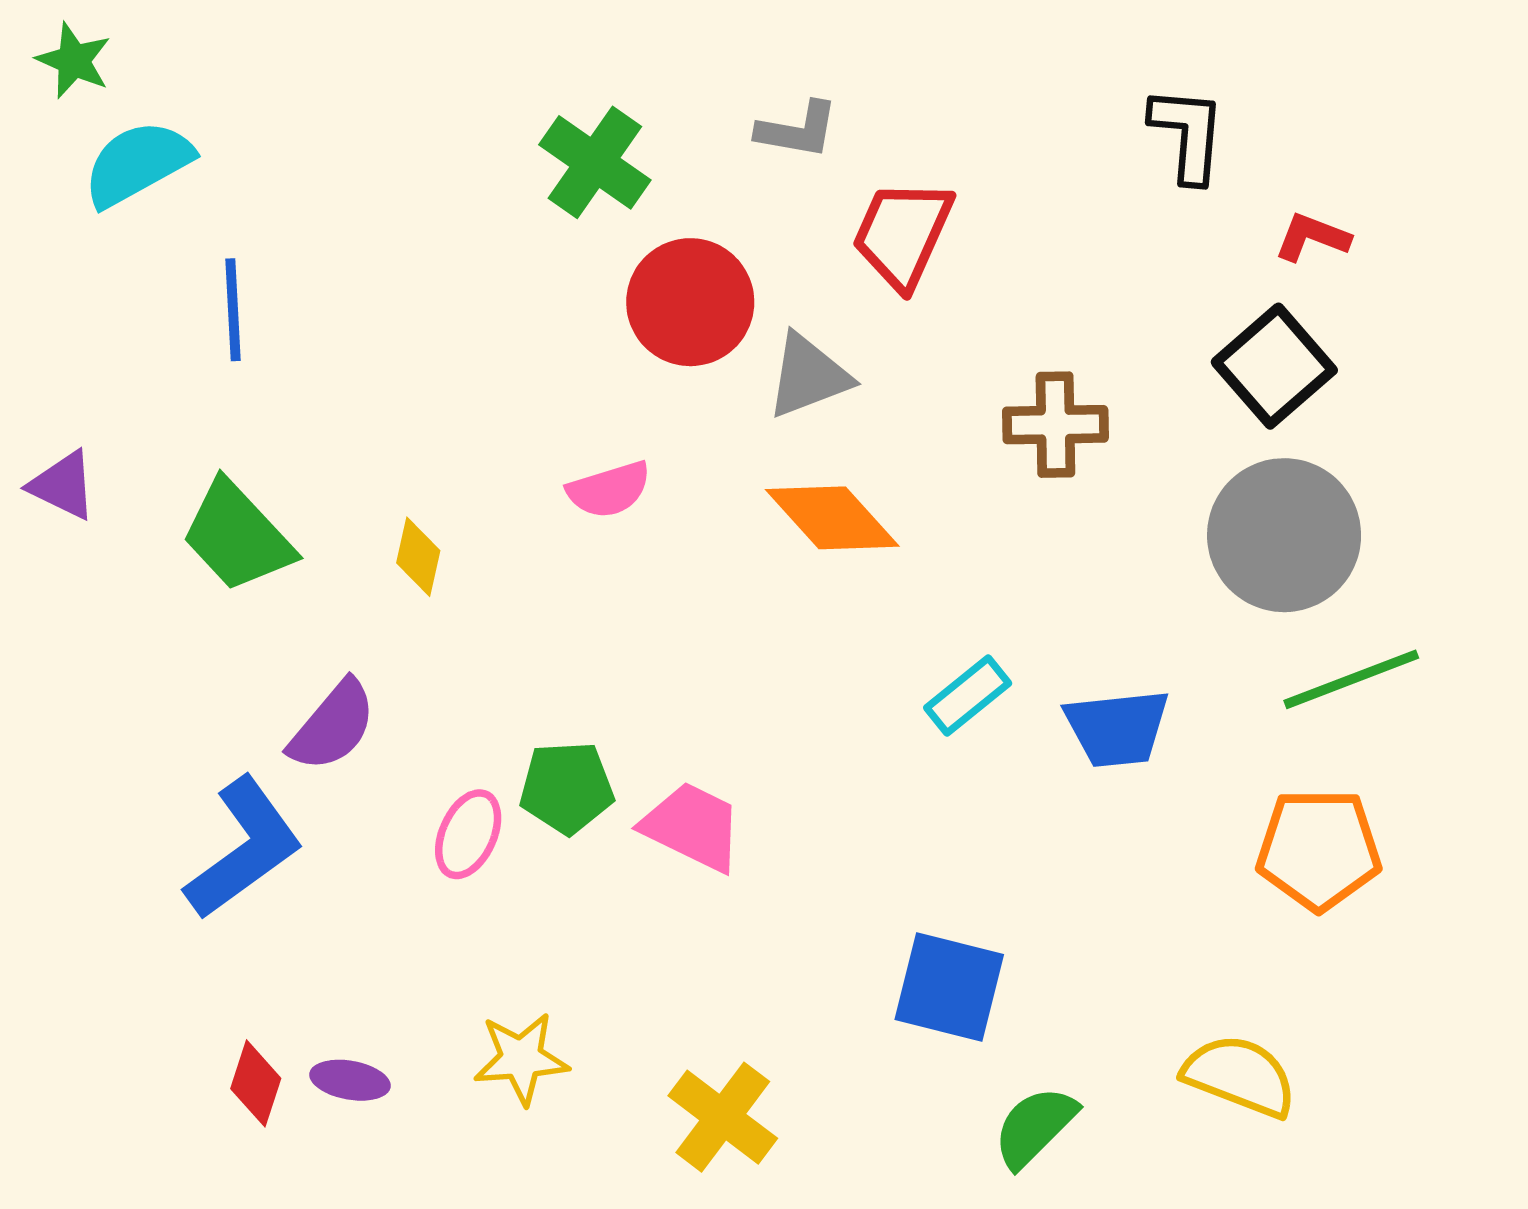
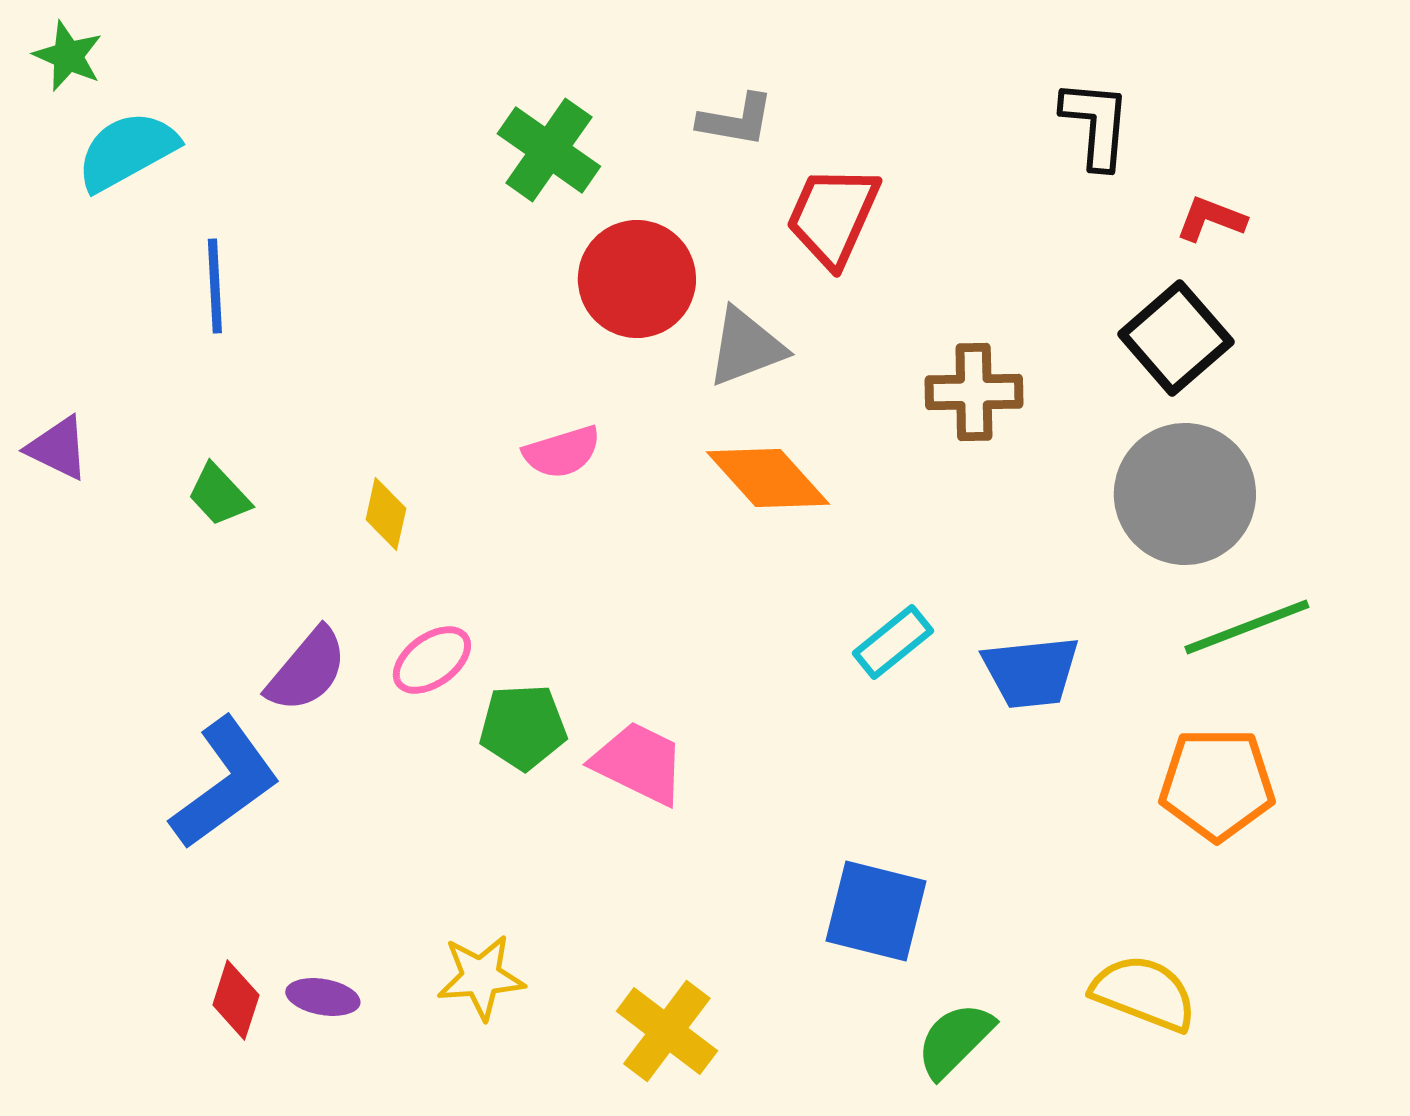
green trapezoid: (237, 536) -> (219, 495), size x0.6
pink ellipse: (468, 834) -> (432, 660), moved, turned 30

